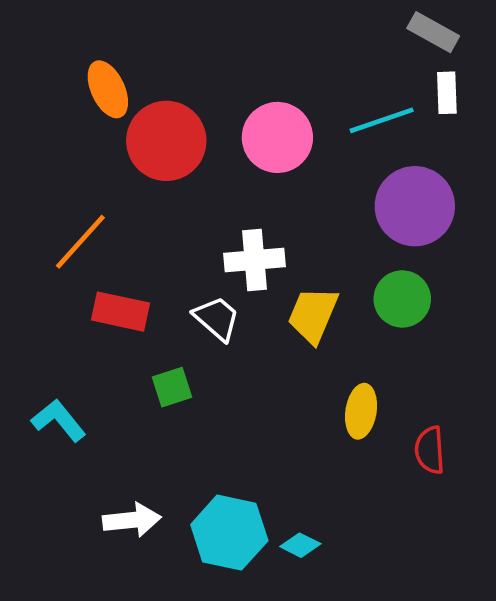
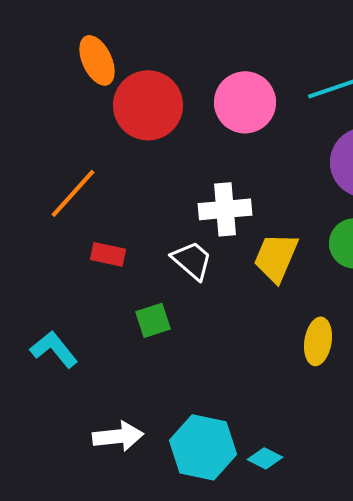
red rectangle: (120, 312) -> (108, 254), size x0.7

